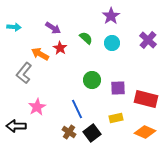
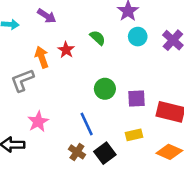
purple arrow: (53, 28) -> (47, 16), moved
cyan circle: (112, 43) -> (138, 37), moved
orange arrow: (40, 54) -> (42, 57), turned 42
gray L-shape: (24, 73) -> (22, 80), turned 30

